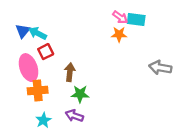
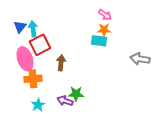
cyan rectangle: (136, 19) -> (99, 41), moved
cyan arrow: (38, 33) -> (33, 29), turned 56
red square: (46, 52) -> (40, 45), size x1.5
green star: (80, 94) -> (76, 94), moved

